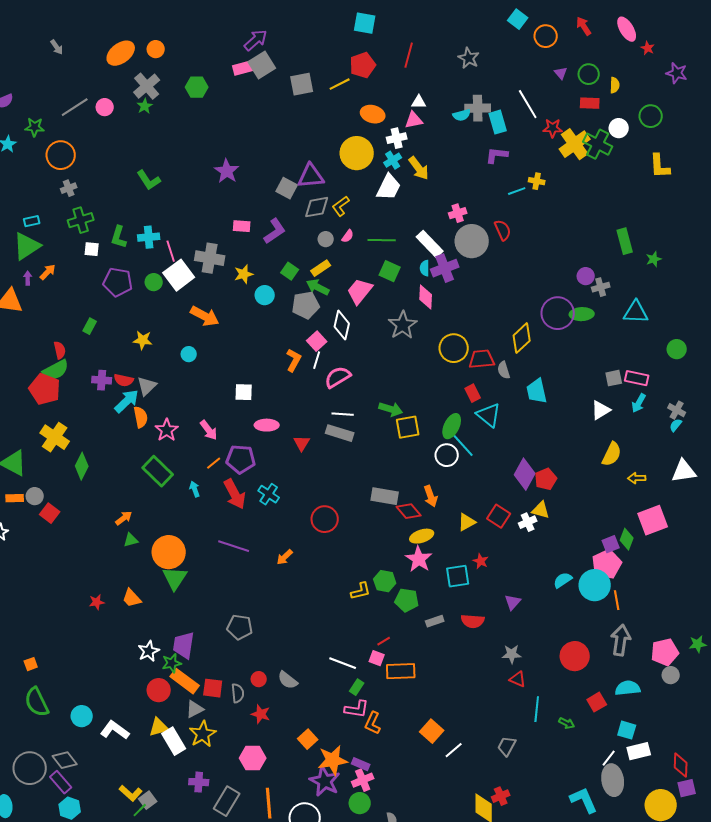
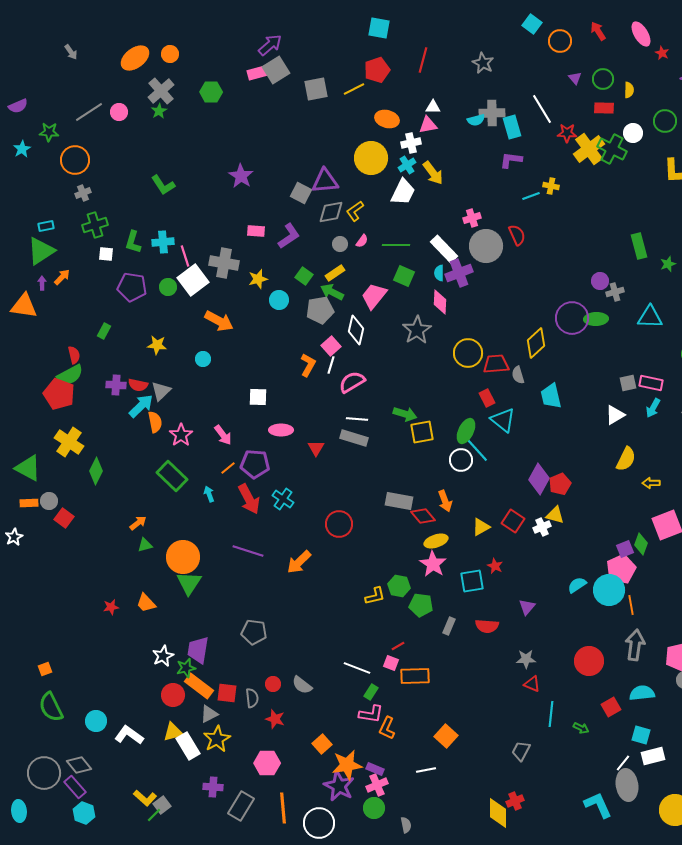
orange arrow: (285, 557) -> (299, 562), size x1.5
gray rectangle: (435, 621) -> (449, 626), turned -48
white line: (454, 750) -> (426, 770), moved, turned 30

